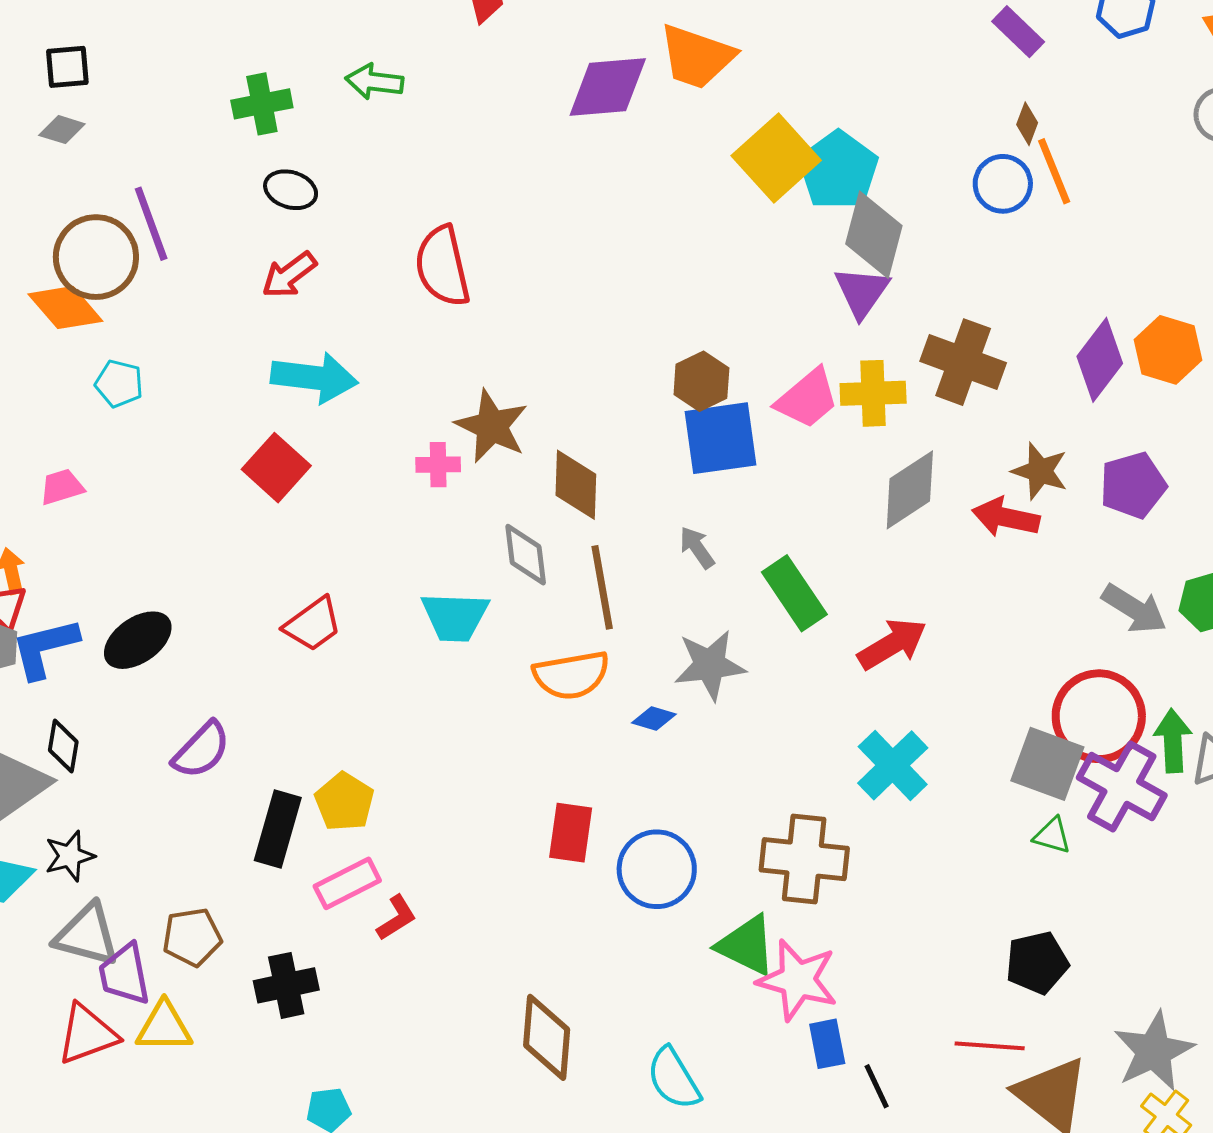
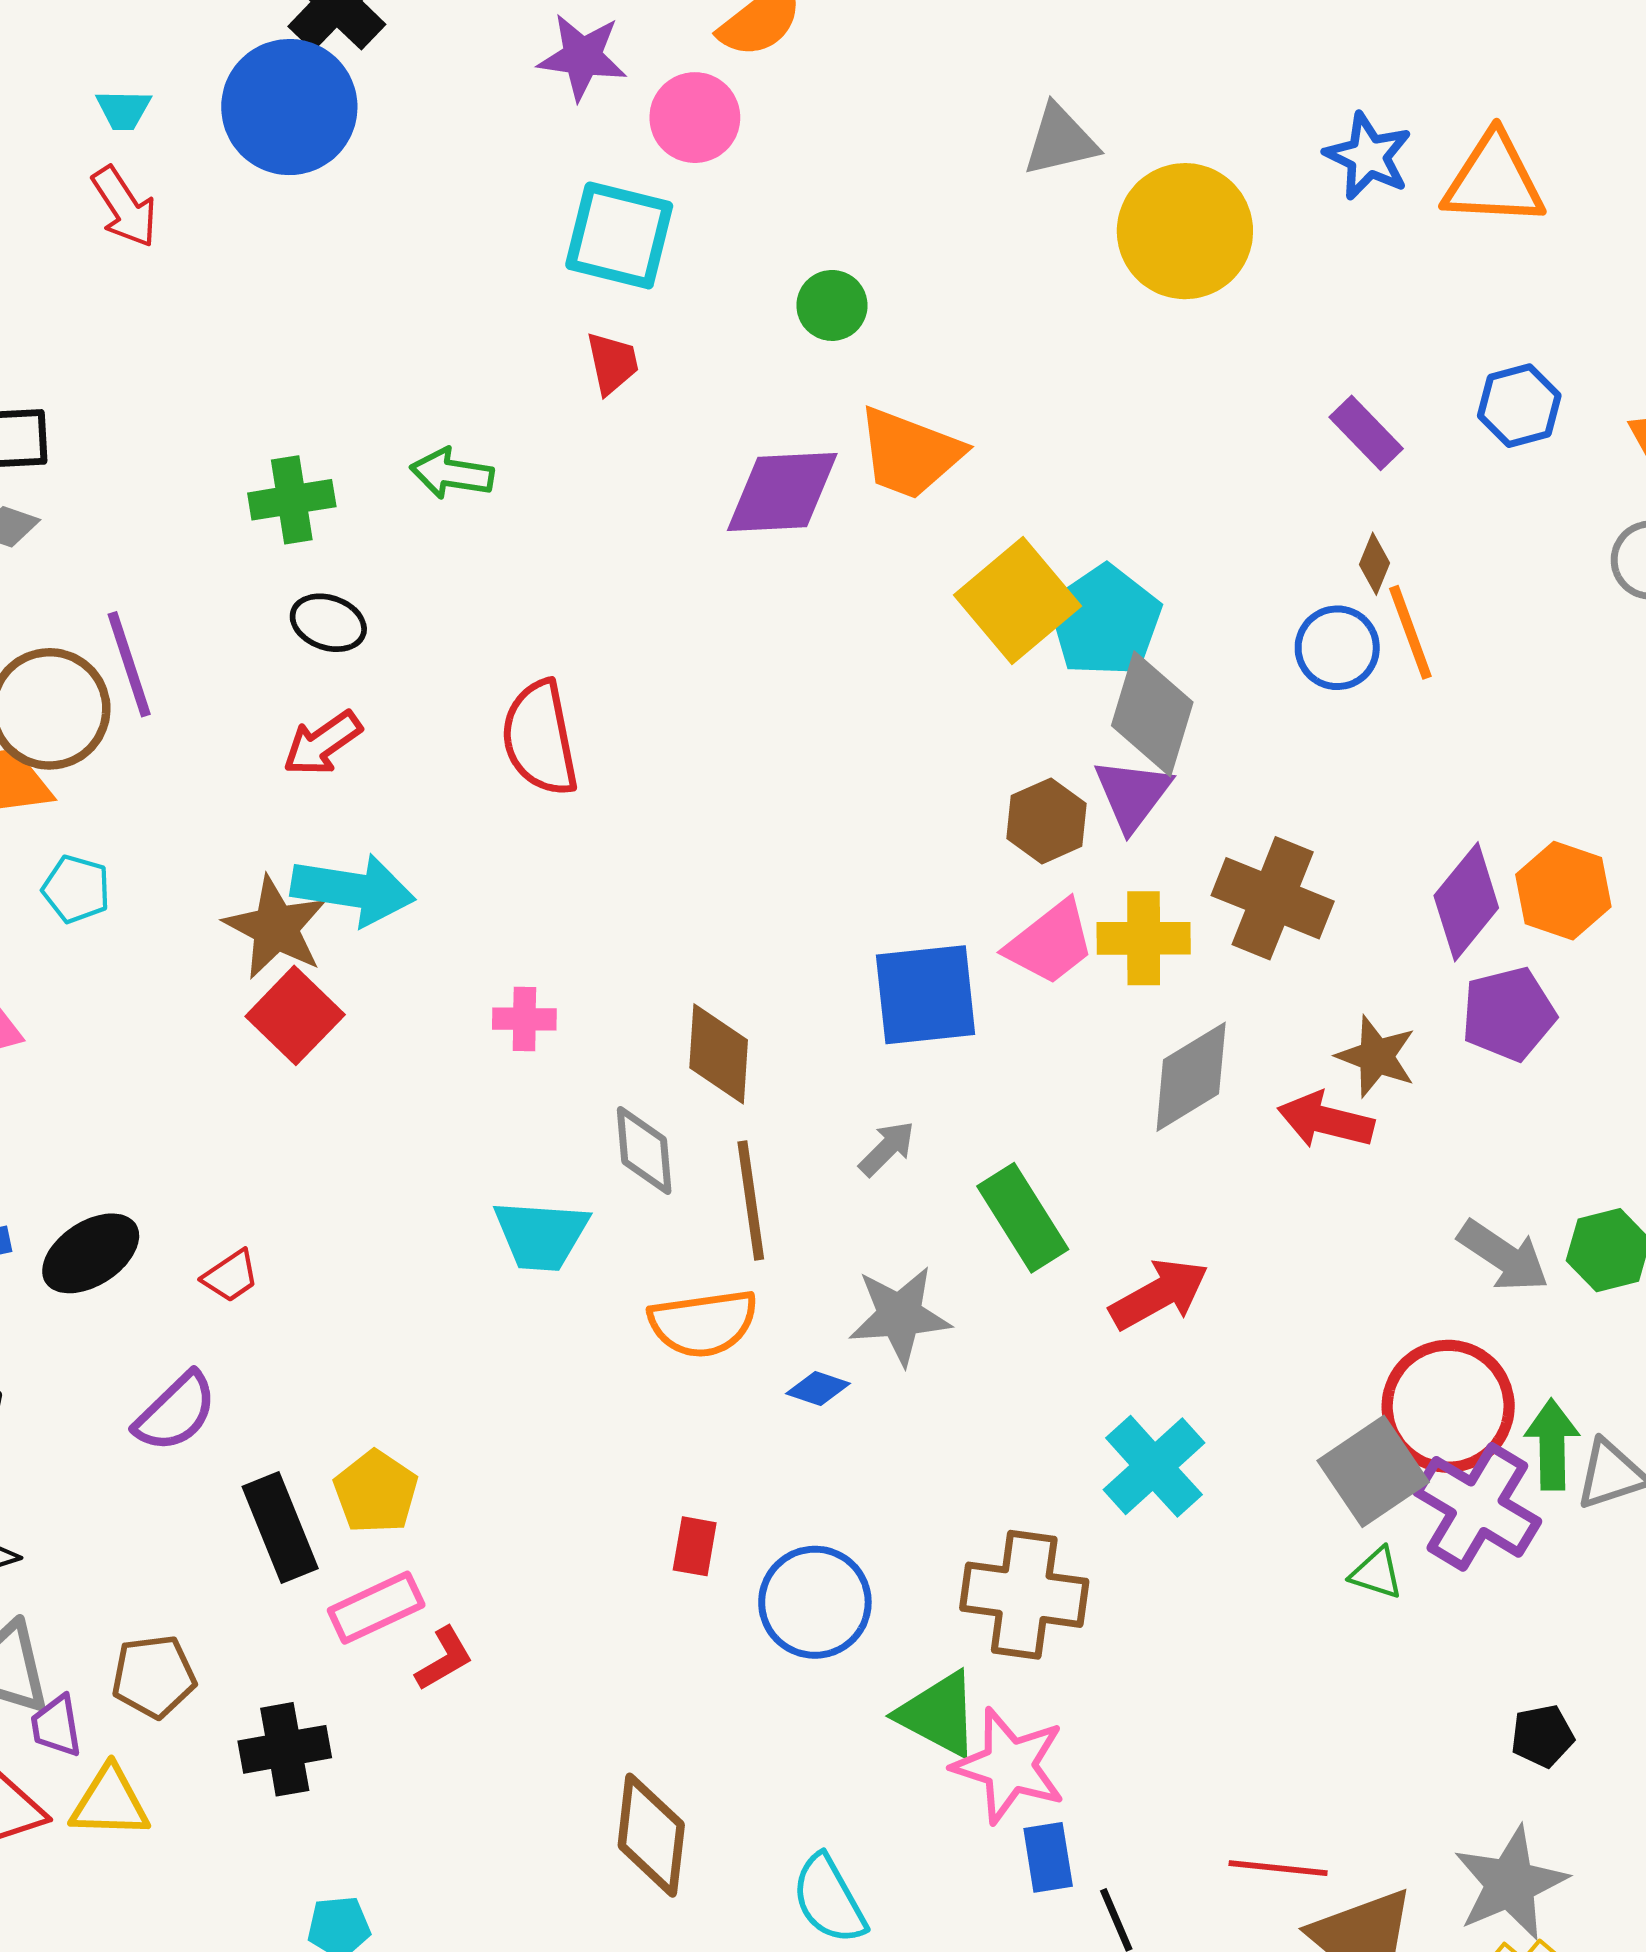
brown hexagon: (701, 381) -> (1046, 821), moved
brown star: (492, 426) -> (276, 928), moved
purple pentagon: (1133, 485) -> (1508, 1014), moved
gray arrow: (697, 548) -> (887, 1148), turned 78
red trapezoid: (313, 624) -> (231, 1276), moved, size x0.7
gray square: (1047, 764) -> (1373, 1471), turned 34
black rectangle: (278, 829) -> (280, 1528), turned -40
red rectangle: (571, 833) -> (695, 1546), size x0.7
black pentagon: (1037, 963) -> (1542, 1736), moved, size x0.7
purple trapezoid: (125, 974) -> (56, 1726), size x0.7

